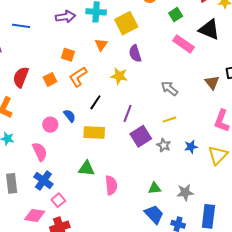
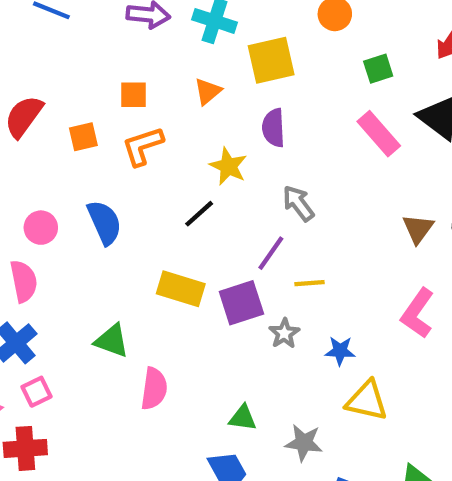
orange square: (68, 55) -> (133, 95), turned -32
gray arrow: (169, 88) -> (298, 203), moved
black line: (95, 102) -> (199, 214), moved
purple line: (128, 113) -> (271, 253), moved
blue semicircle: (70, 116) -> (105, 222), size x1.5
pink circle: (50, 125) -> (41, 228), moved
yellow rectangle: (94, 133) -> (181, 289), moved
yellow triangle: (218, 155) -> (367, 401), moved, turned 45

